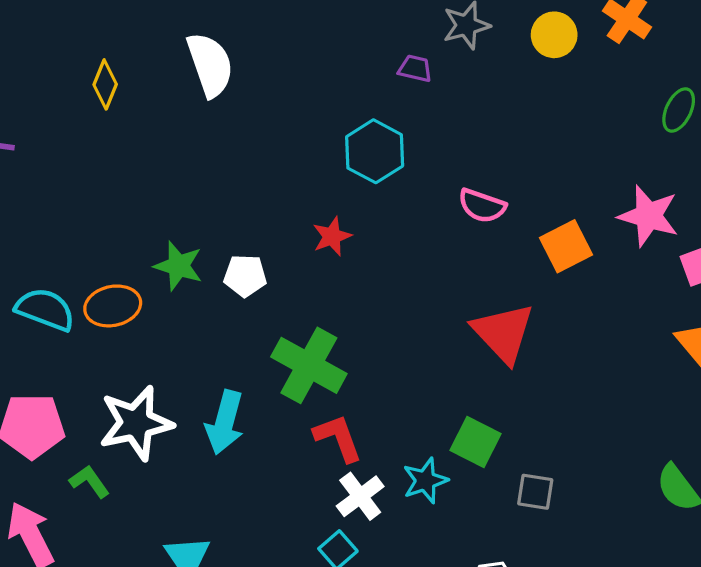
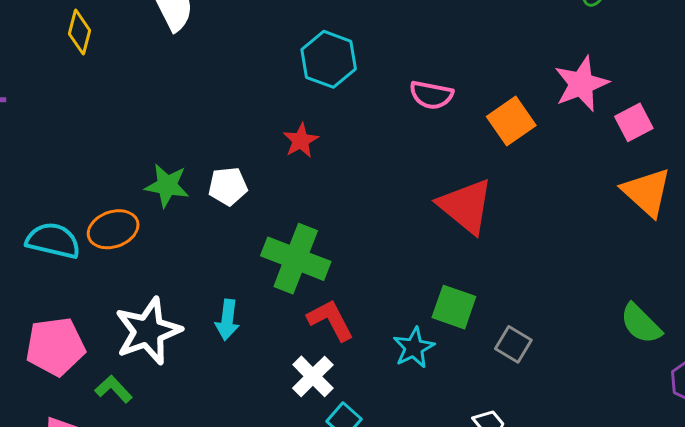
pink star: (648, 216) -> (581, 84), turned -30
cyan arrow: (225, 422) -> (227, 320), size x0.7
gray square: (535, 492) -> (513, 344), turned 30
white cross: (360, 496) -> (313, 376), moved

